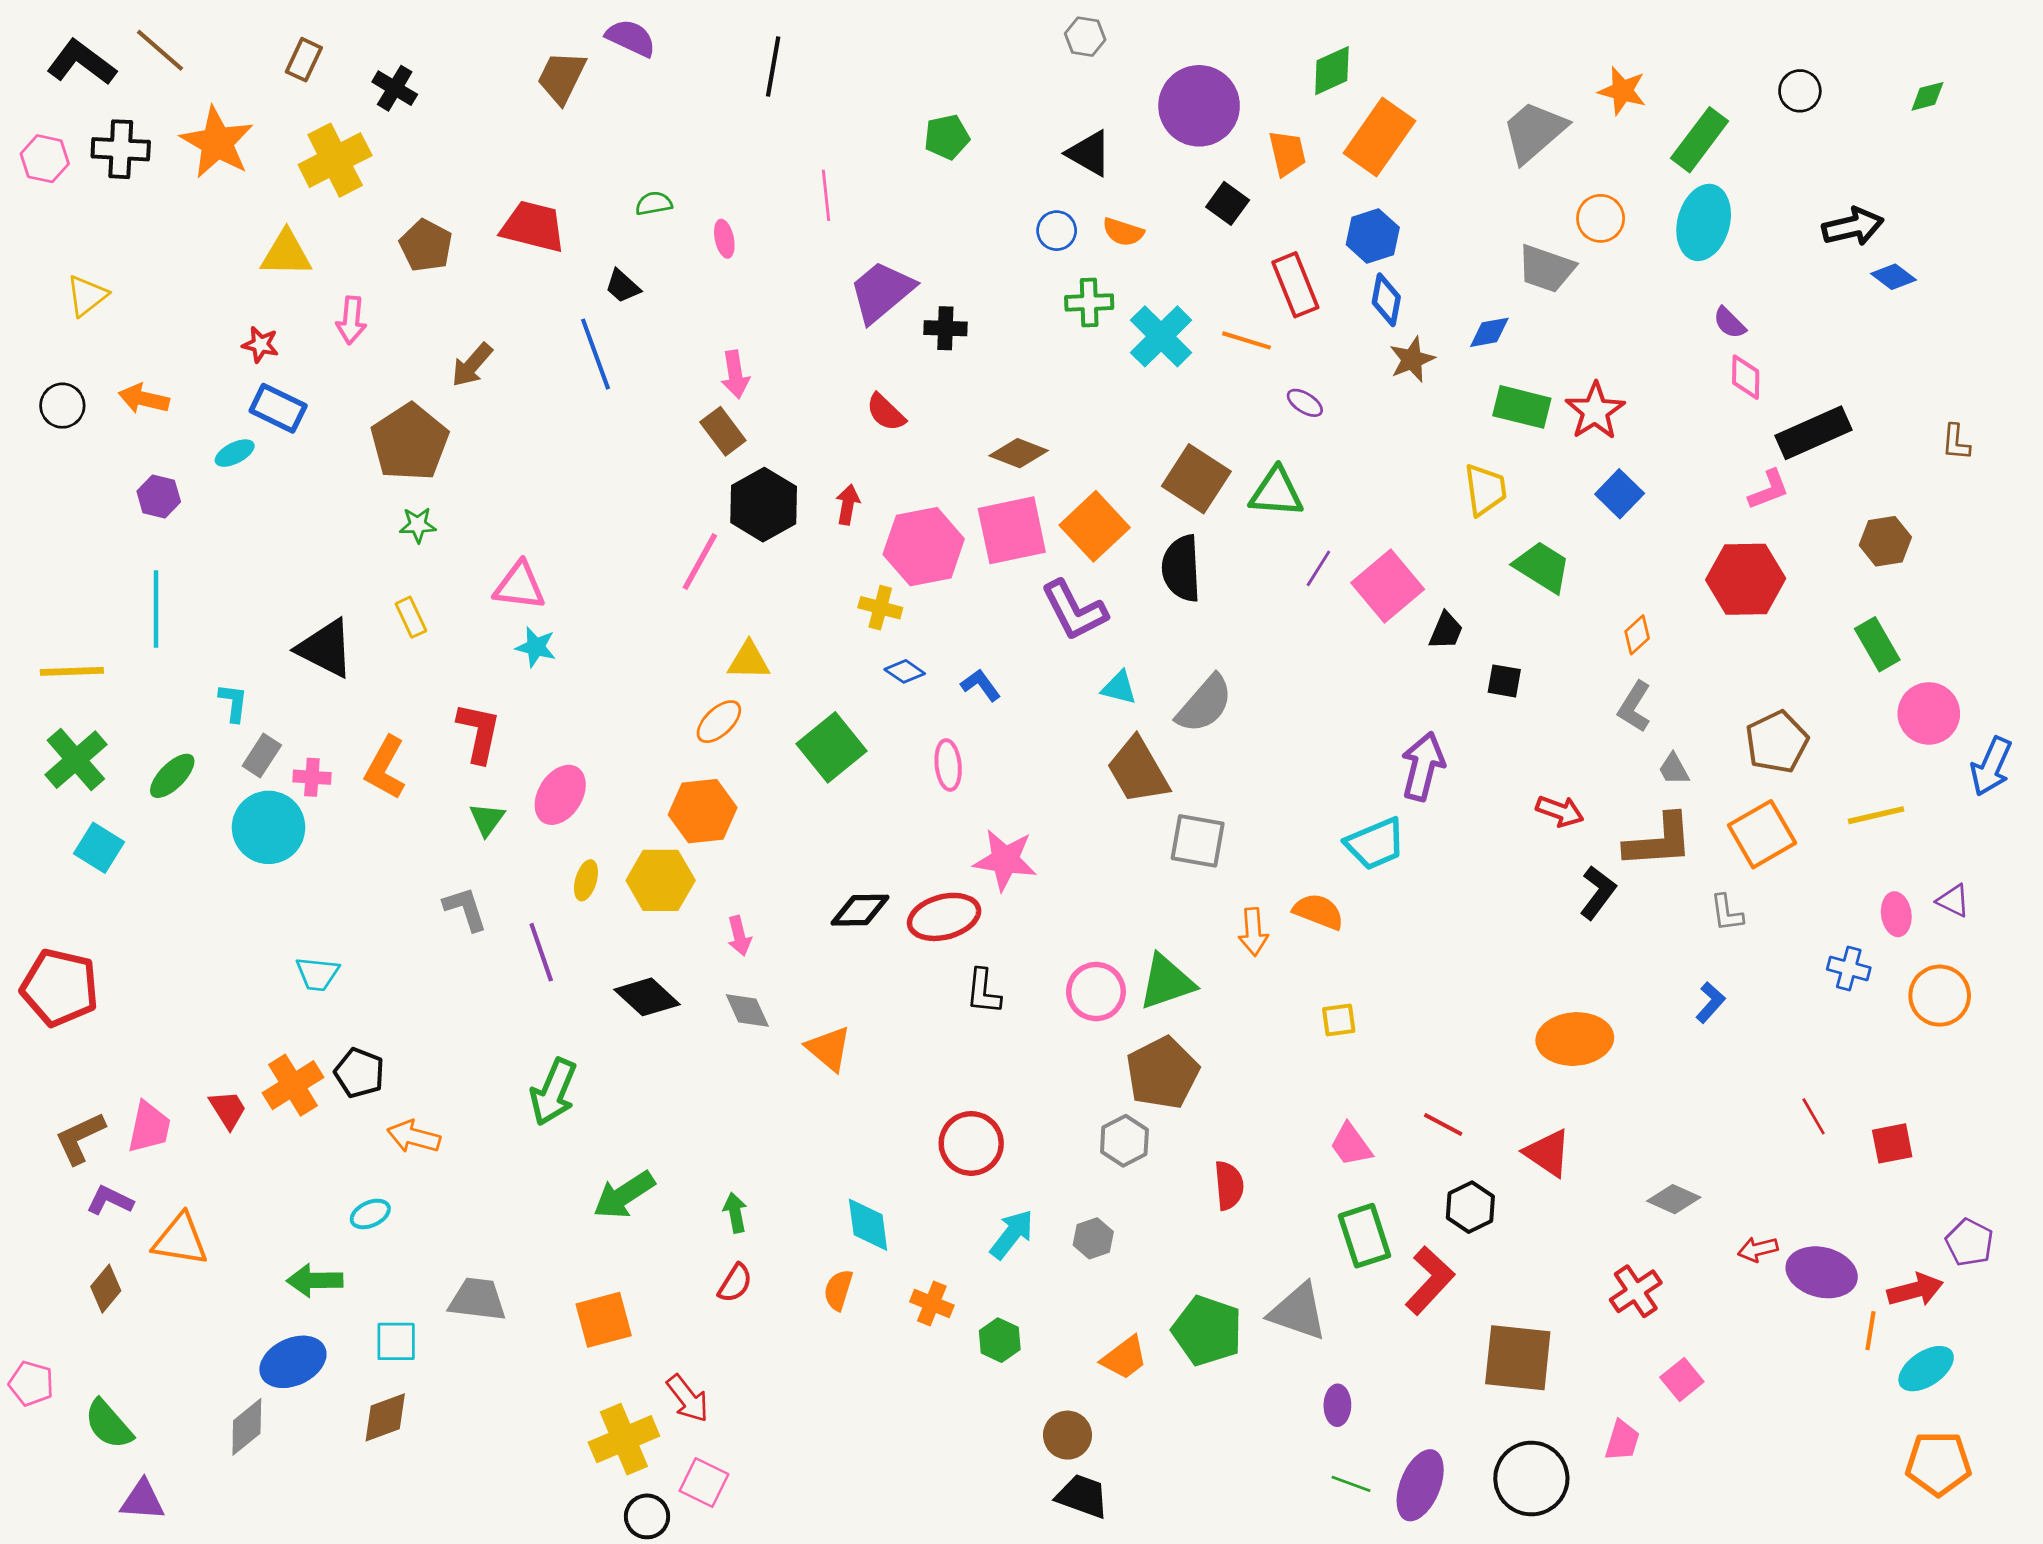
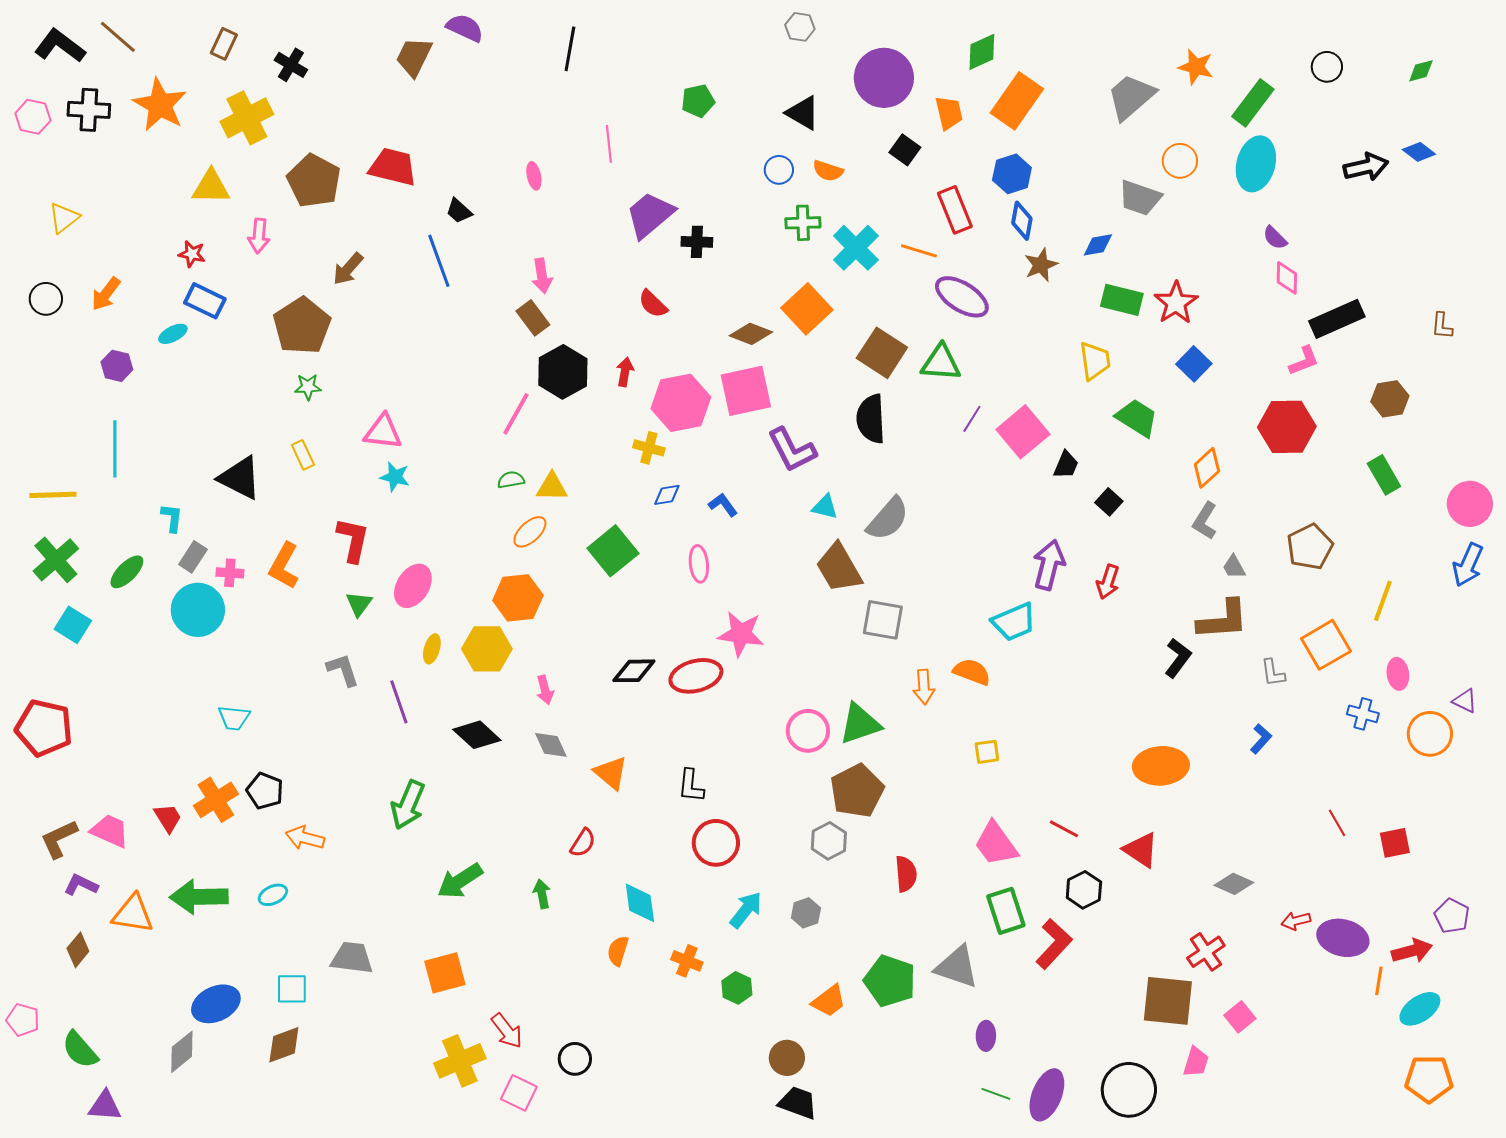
green semicircle: (654, 203) -> (511, 480), moved
brown pentagon: (426, 246) -> (314, 181), size x1.4
blue diamond: (1894, 277) -> (1419, 152), moved
orange arrow: (144, 399) -> (106, 294), turned -66
purple ellipse: (1305, 403) -> (962, 297), size x2.0
orange square: (1095, 526) -> (807, 309), moved
orange diamond: (1637, 635) -> (1207, 468), size x1.4
blue diamond: (905, 671) -> (667, 495), turned -44
black square: (1504, 681) -> (1109, 502), turned 32
pink circle: (1929, 713) -> (1470, 504), moved
red arrow: (1560, 811) -> (1108, 582), moved, turned 88
yellow line: (1876, 815) -> (1383, 601), turned -57
orange square: (1762, 834) -> (1326, 645), moved
purple triangle: (1953, 901) -> (1465, 701), moved
black L-shape: (983, 992) -> (691, 786), moved
pink trapezoid: (149, 1127) -> (110, 831), turned -78
pink trapezoid: (1351, 1145) -> (996, 844), size x1.4
green arrow: (315, 1280) -> (199, 897), moved, size x1.4
red semicircle: (735, 1283) -> (583, 843), moved
brown square: (1518, 1358) -> (1168, 1001), moved
black circle: (647, 1516) -> (575, 1059), moved

